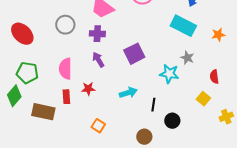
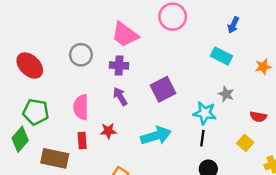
cyan rectangle: (183, 26) -> (221, 56), size x0.7
red semicircle: (214, 77) -> (258, 117), turned -72
cyan arrow: (128, 93) -> (156, 136), size x1.4
black line: (153, 105) -> (202, 138), moved

